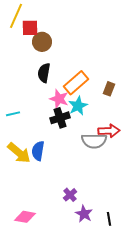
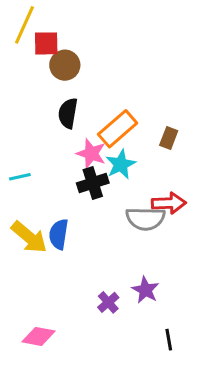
purple star: (84, 214) -> (145, 290), moved

